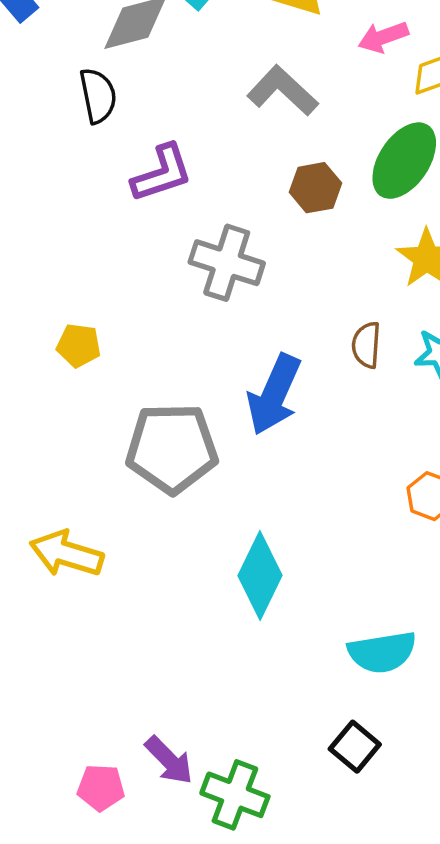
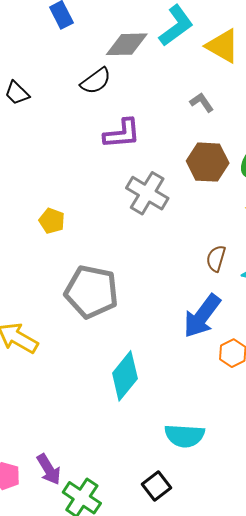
gray L-shape: (283, 91) -> (202, 102), size x0.6
black semicircle: (98, 96) -> (96, 81), turned 52
brown hexagon: (315, 188) -> (208, 162), size x1.4
blue arrow: (274, 395) -> (202, 316), moved

